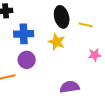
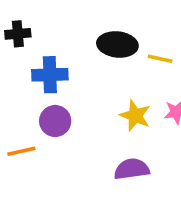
black ellipse: (62, 17) -> (117, 44), turned -70
yellow star: (57, 42) -> (135, 116), moved

